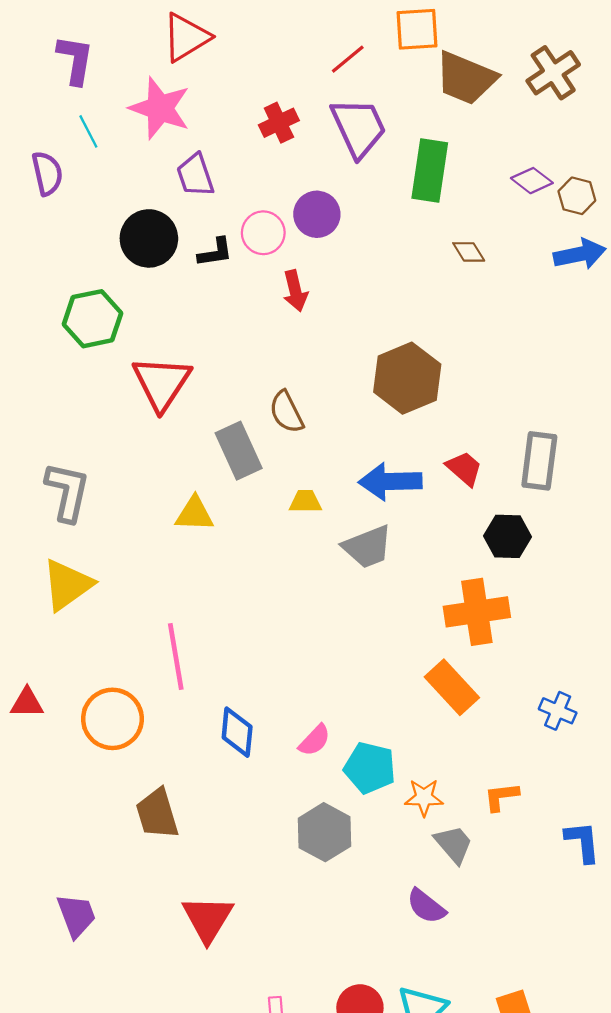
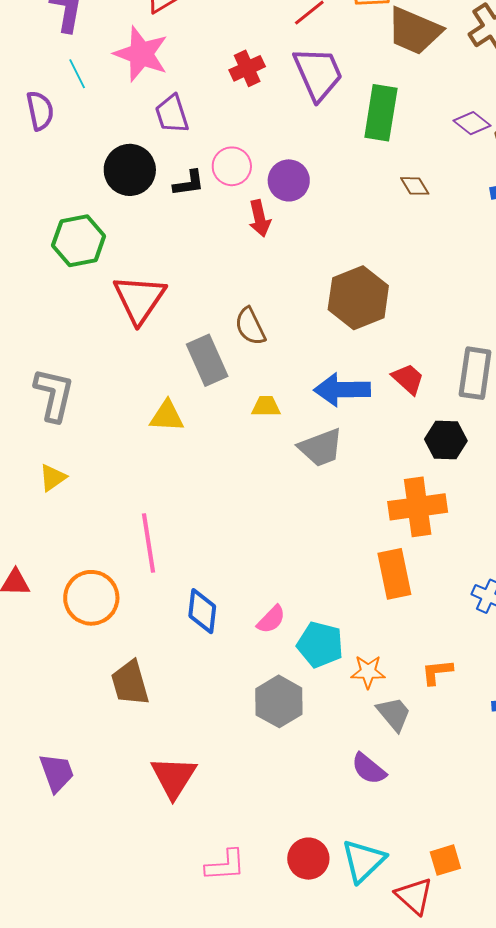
purple circle: (317, 214) -> (289, 180), moved
yellow triangle: (67, 585) -> (53, 478), size x0.6
orange rectangle: (452, 687) -> (394, 574), turned 30

